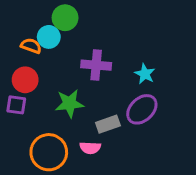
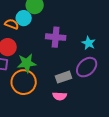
green star: (69, 103) -> (27, 63), moved
pink semicircle: (90, 148) -> (60, 96), moved
orange circle: (49, 152) -> (24, 82), moved

